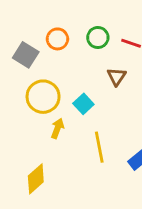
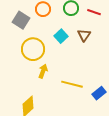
cyan square: (83, 104) -> (61, 36), moved
yellow line: (99, 147) -> (72, 84), turned -65

